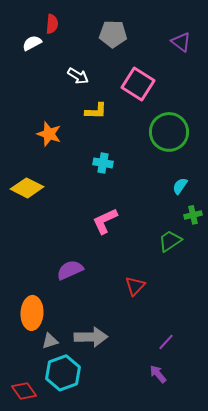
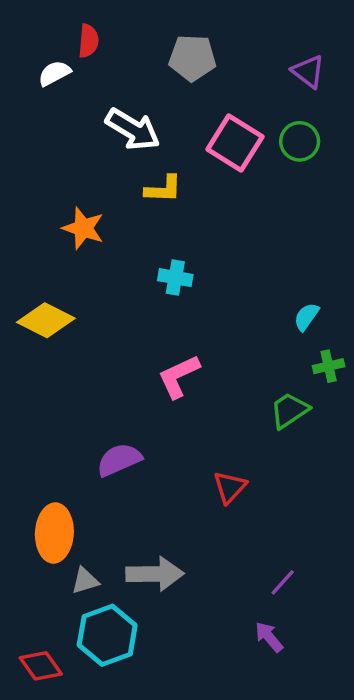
white arrow: (78, 76) -> (133, 129), size x1.5
green circle: (169, 132) -> (300, 141), moved, size x0.6

